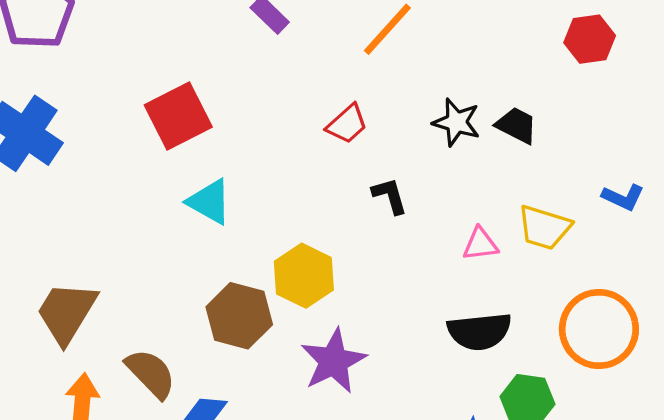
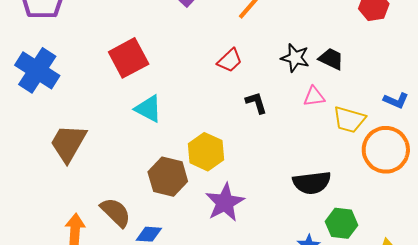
pink triangle: (480, 244) -> (314, 97), moved
brown trapezoid: (67, 312) -> (68, 143), moved
orange circle: (599, 329) -> (386, 150), moved

